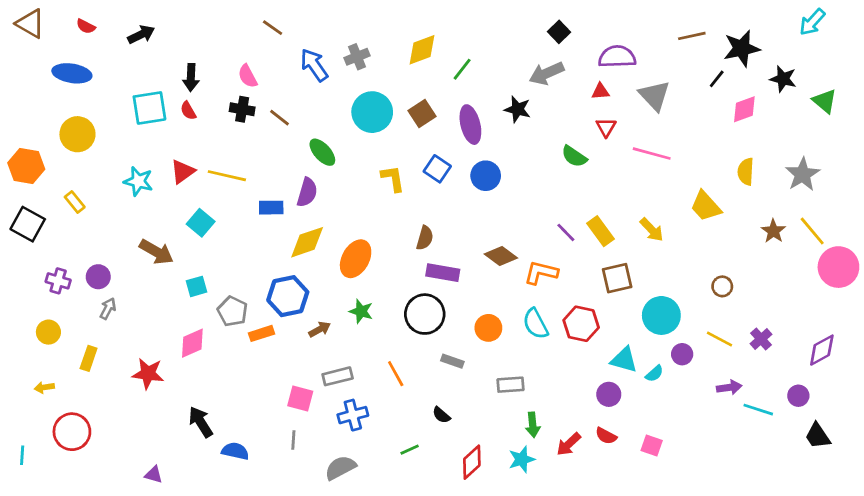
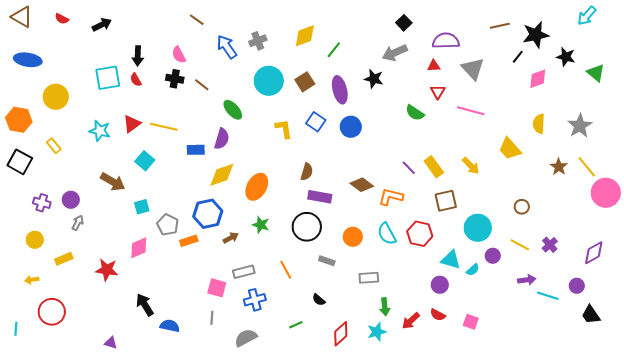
blue ellipse: (72, 73) -> (28, 60), moved
yellow rectangle: (89, 358) -> (64, 259), turned 48

